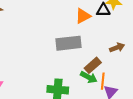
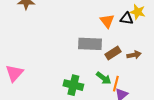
orange triangle: (83, 16) -> (107, 21), turned -49
brown rectangle: (93, 65) -> (113, 53), moved

